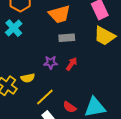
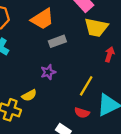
red arrow: (72, 64) -> (110, 54), moved
yellow line: (45, 97) -> (86, 86), moved

